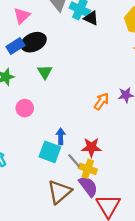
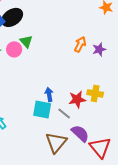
orange arrow: (101, 101) -> (80, 44), moved
pink circle: (25, 108) -> (14, 49), moved
yellow cross: (88, 169) -> (95, 93), moved

